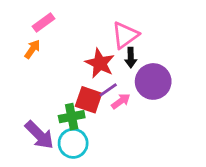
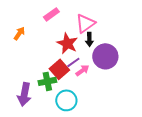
pink rectangle: (44, 22) -> (51, 14), moved
red square: (89, 100) -> (59, 69), turned 30
purple arrow: (39, 135) -> (24, 94), turned 55
cyan circle: (73, 143) -> (66, 100), moved

